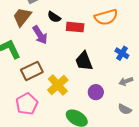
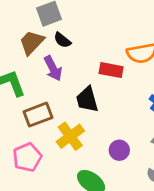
black semicircle: (54, 17) -> (62, 40), moved
red rectangle: (75, 27) -> (111, 70), moved
black trapezoid: (84, 61) -> (87, 99), moved

